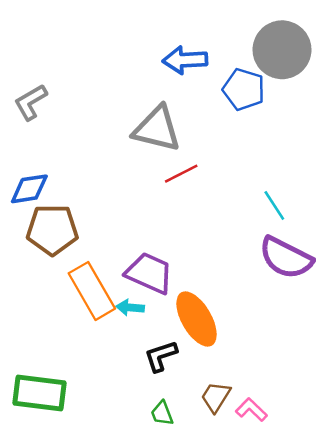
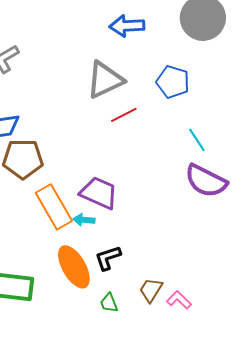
blue pentagon: (244, 89) -> (173, 82), moved
gray triangle: (157, 129) -> (105, 80), turned -39
orange ellipse: (197, 319) -> (74, 267), moved

